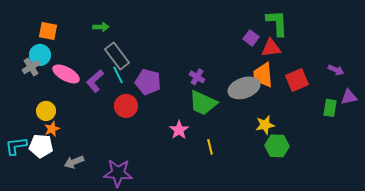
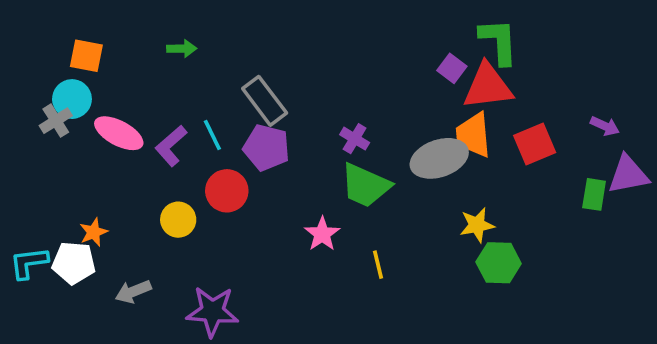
red triangle: (271, 48) -> (488, 86), size x1.4
gray rectangle: (117, 56) -> (265, 101), moved
purple triangle: (349, 97) -> (628, 175), size x1.4
yellow circle: (46, 111) -> (178, 220), moved

